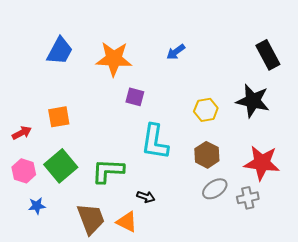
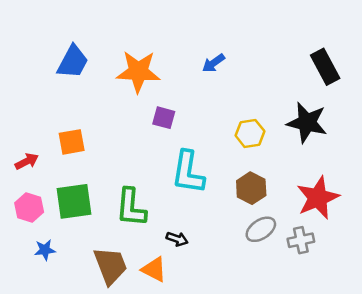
red star: (262, 163) -> (318, 198), turned -30
green square: (61, 166) -> (74, 201), turned 32
green L-shape: (108, 171) -> (131, 207), turned -88

